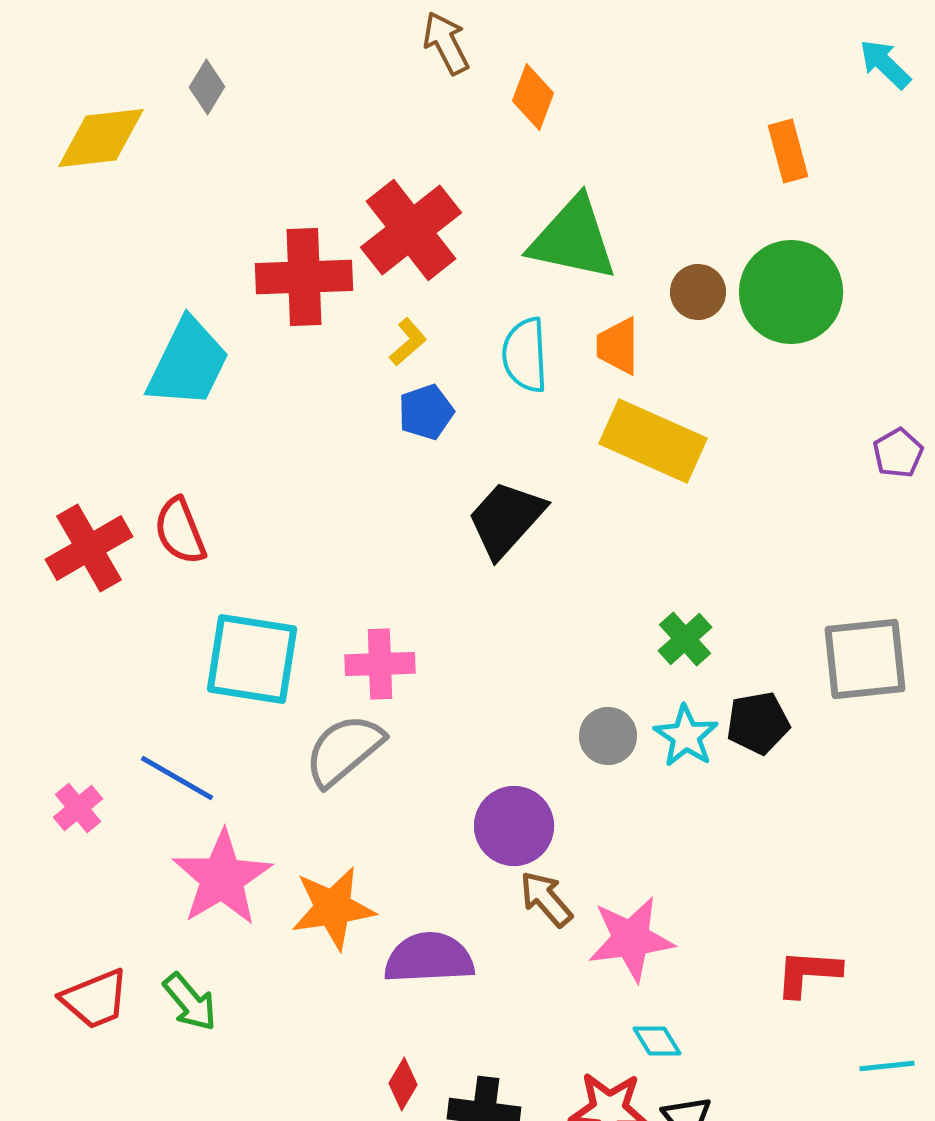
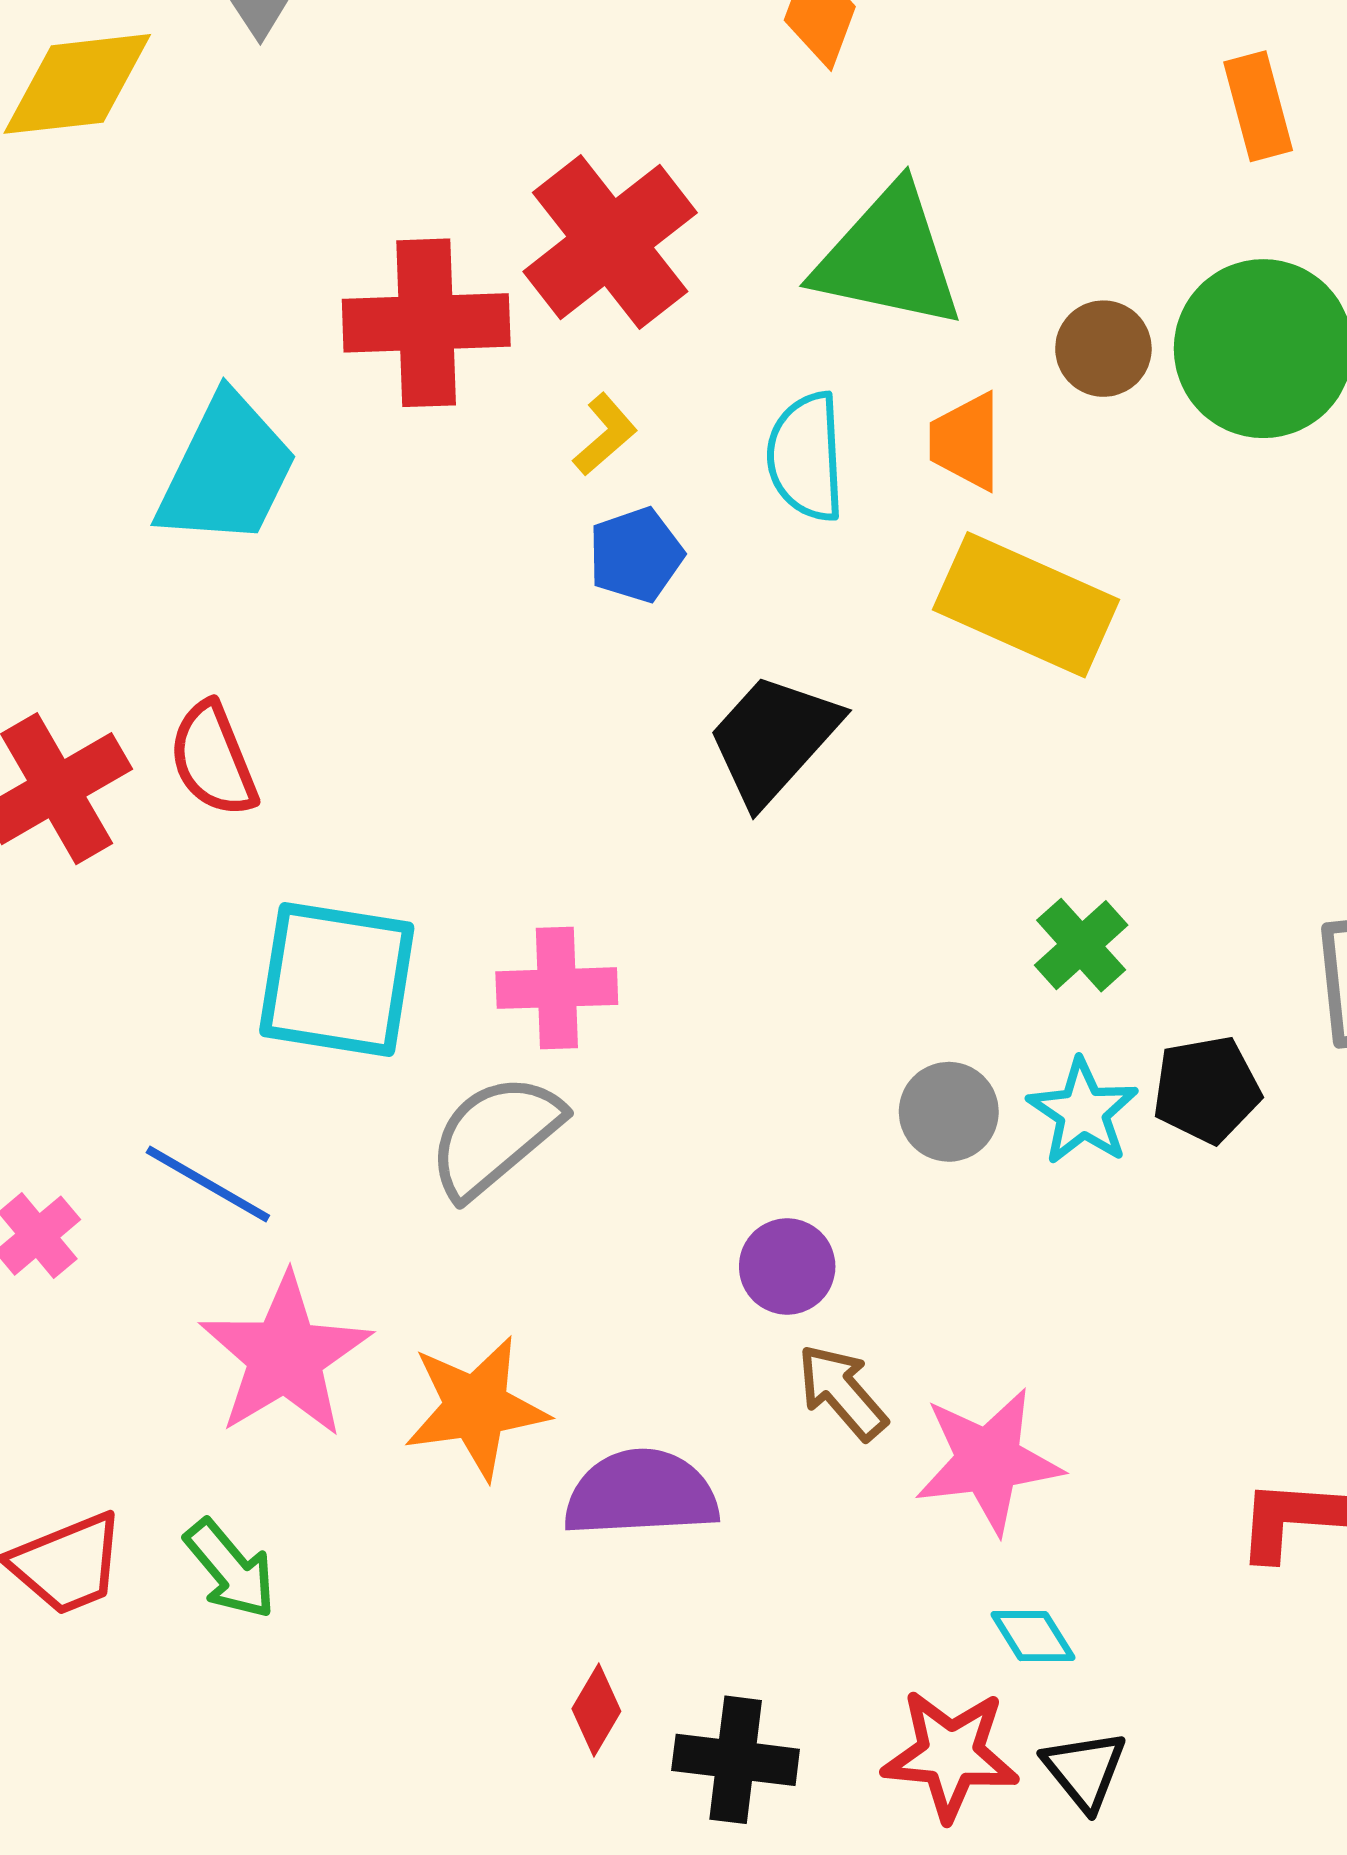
purple circle: (514, 826) -> (787, 1267), size x0.7

